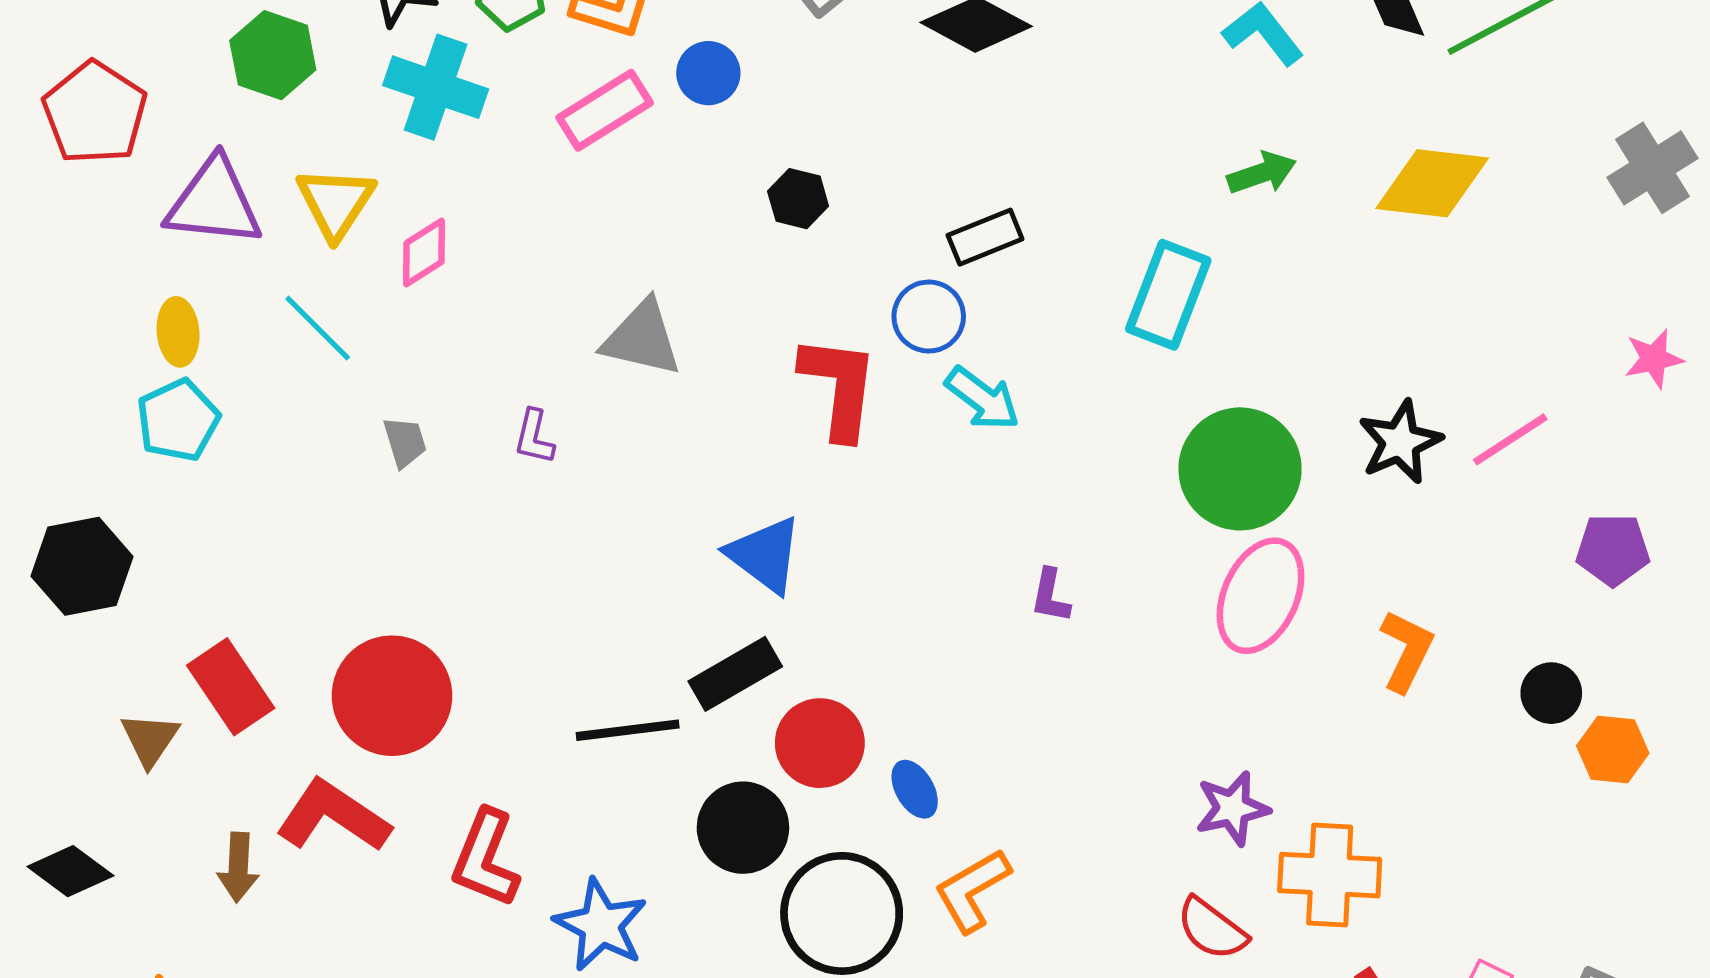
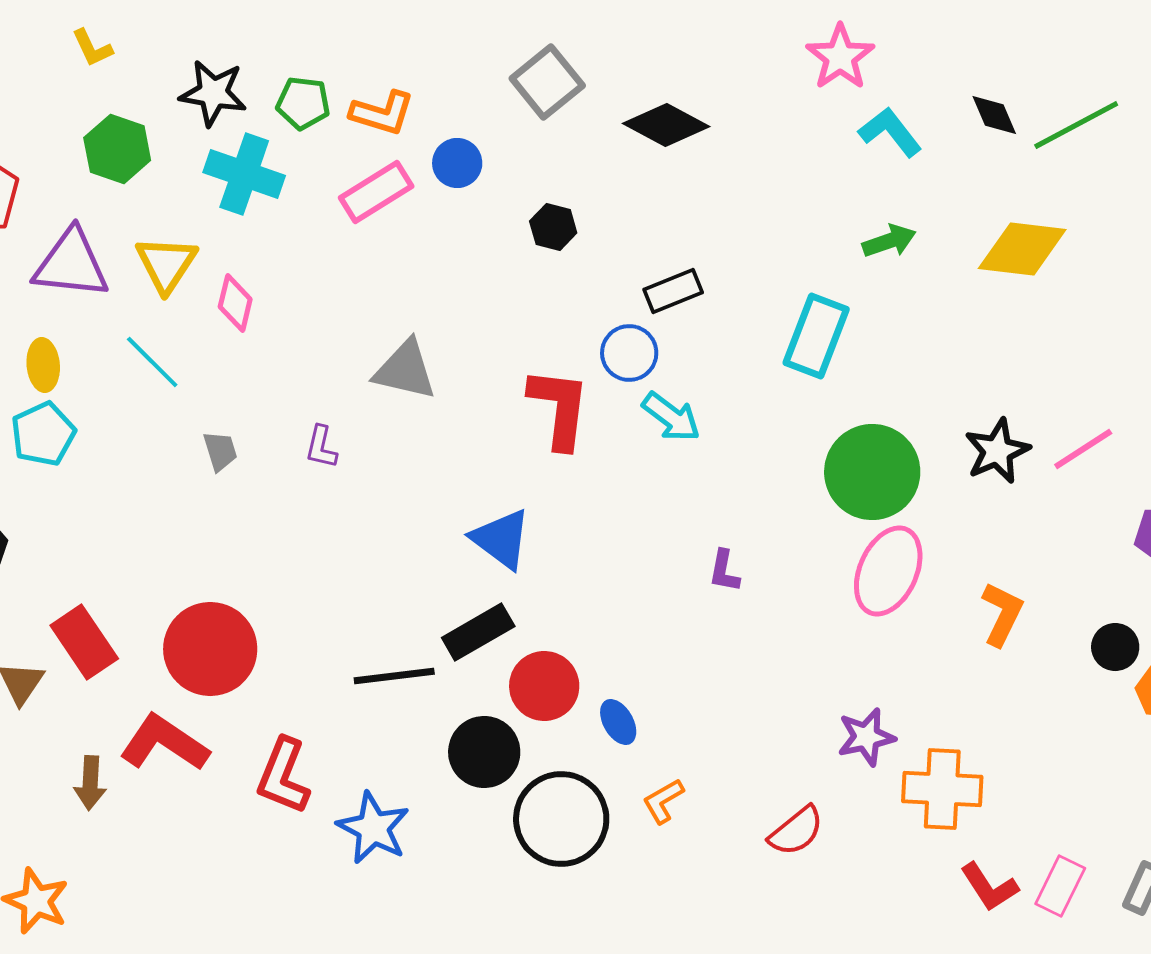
black hexagon: (798, 199) -> (553, 227), moved
pink diamond: (424, 252) -> (235, 303), turned -44
orange L-shape: (972, 890) -> (663, 801), size x0.7
red semicircle: (1212, 929) -> (796, 831), moved, turned -76

